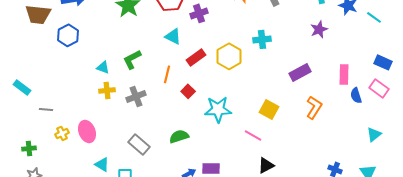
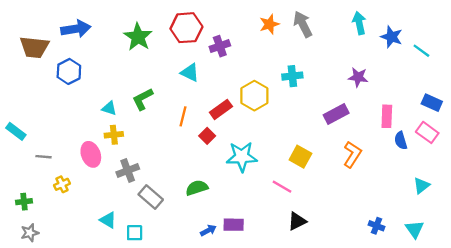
purple star: (319, 29) -> (358, 77), moved, turned 30
red rectangle: (196, 57) -> (221, 109), moved
gray cross: (136, 96) -> (128, 170), moved
pink ellipse: (87, 131) -> (91, 154), moved

